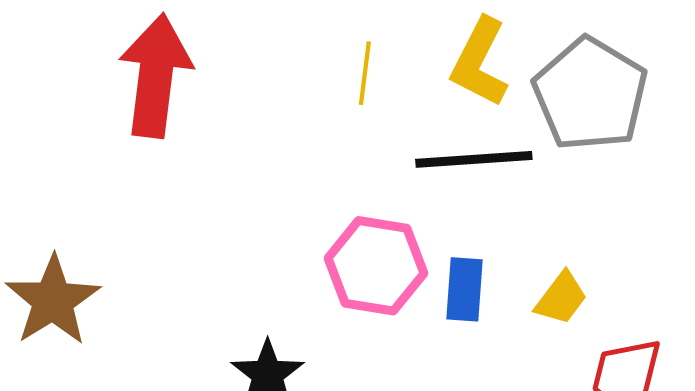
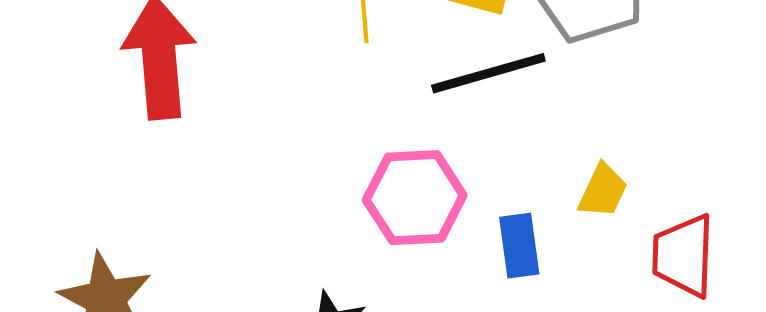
blue rectangle: (464, 289) -> (519, 246), moved

